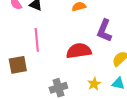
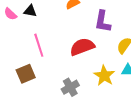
yellow star: (94, 84) -> (104, 76), size x1.5

